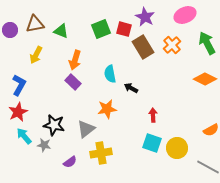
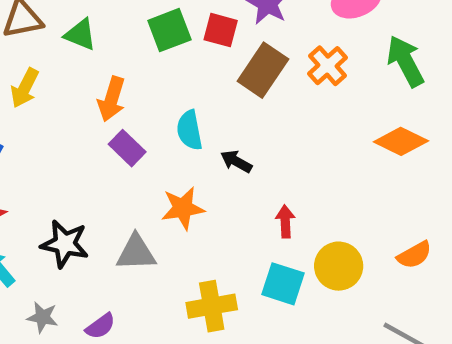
brown rectangle: (143, 47) -> (263, 70), turned 65
purple rectangle: (73, 82) -> (127, 148), moved
gray triangle: (86, 129) -> (136, 253), turned 36
gray star: (44, 145) -> (43, 317), moved
yellow circle: (177, 148) -> (339, 266), moved
yellow cross: (101, 153) -> (212, 306), moved

